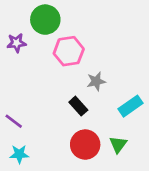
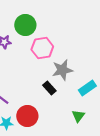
gray star: (96, 81) -> (62, 70), size x1.5
red circle: (85, 145) -> (27, 116), moved

